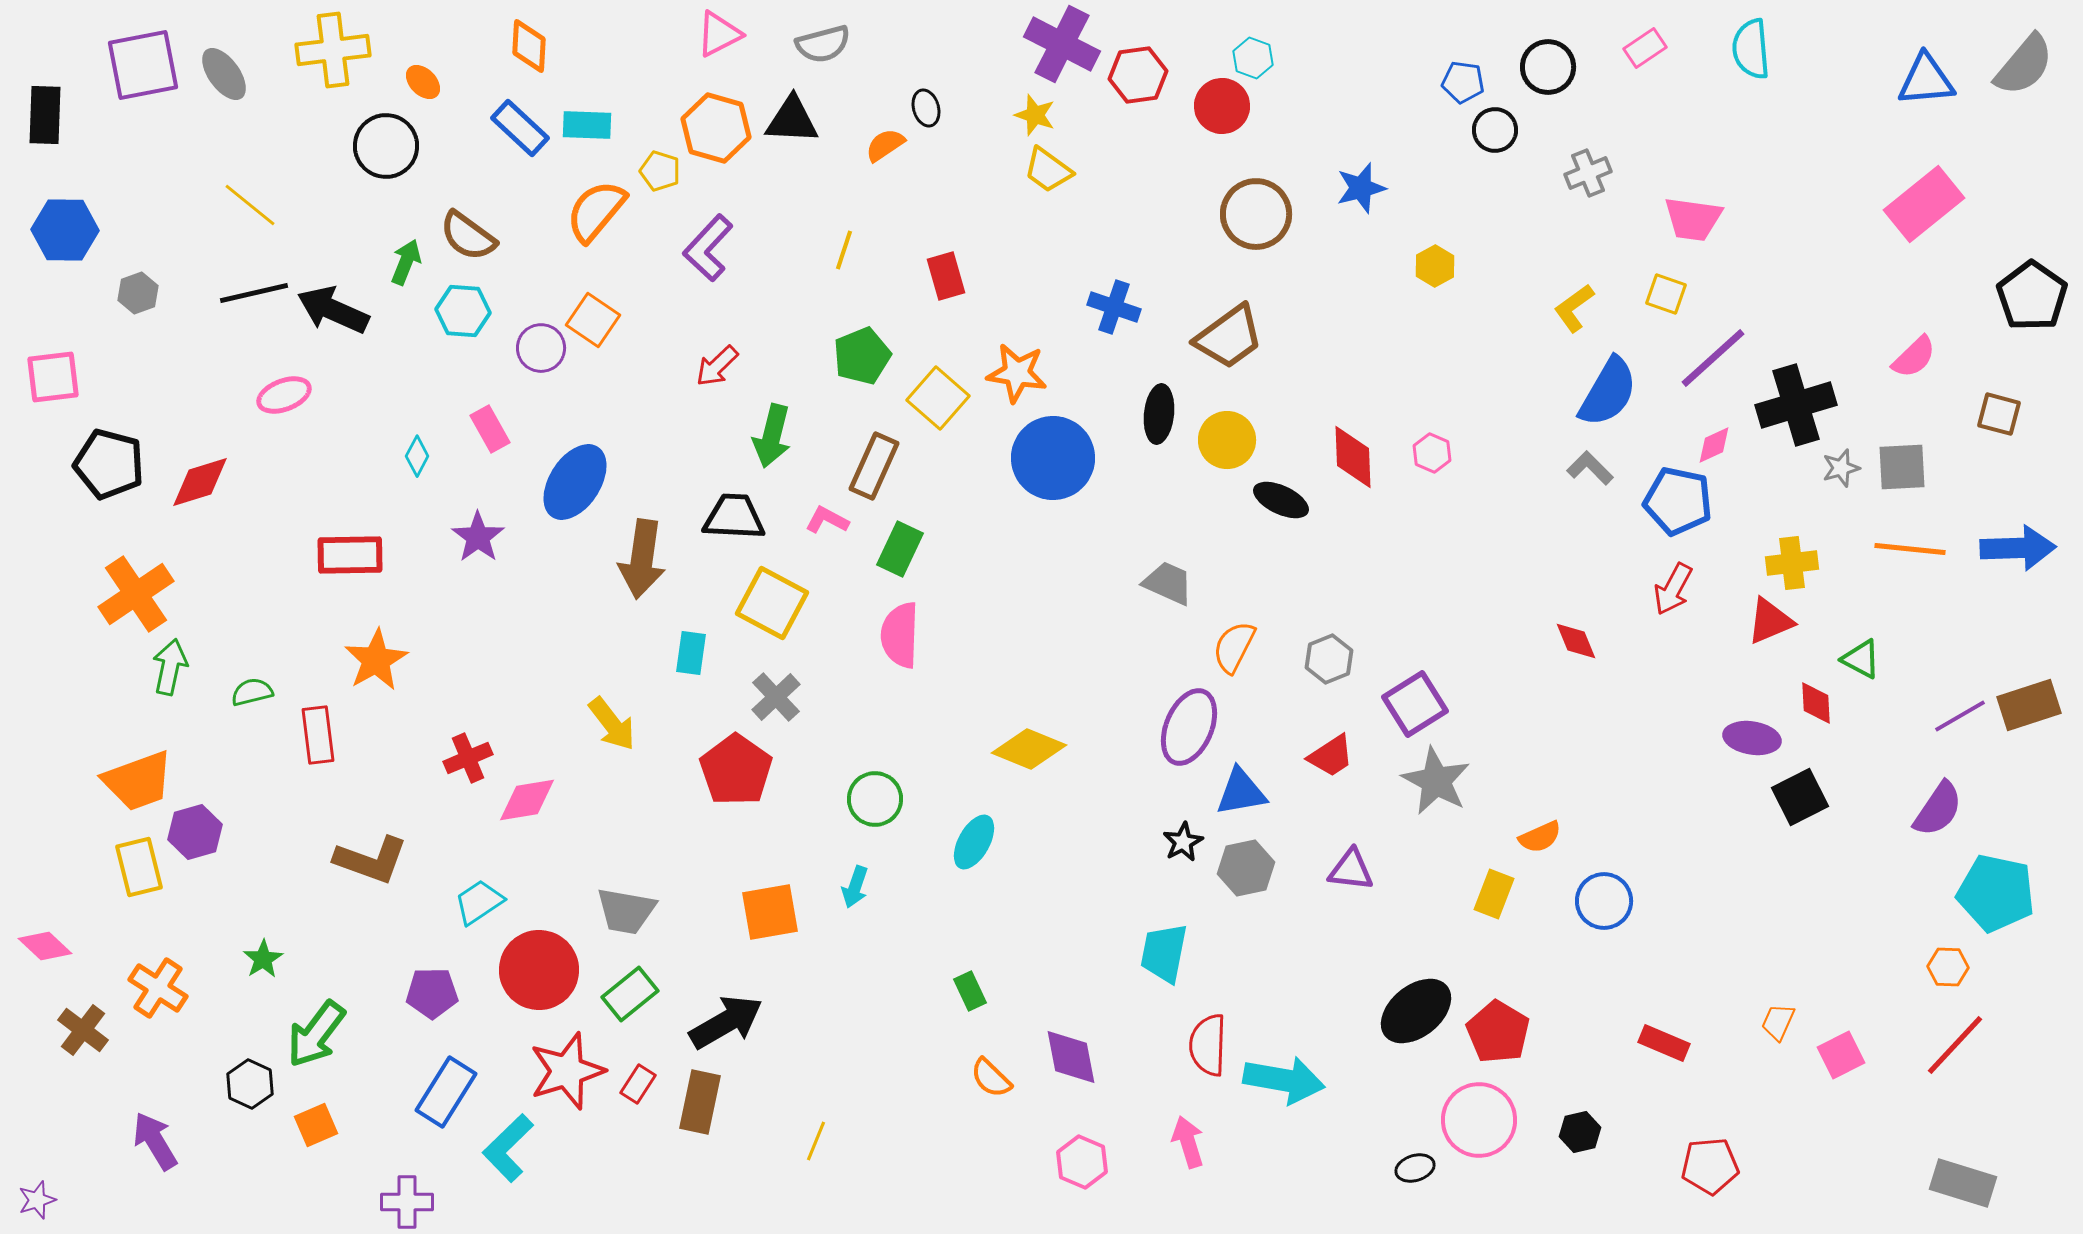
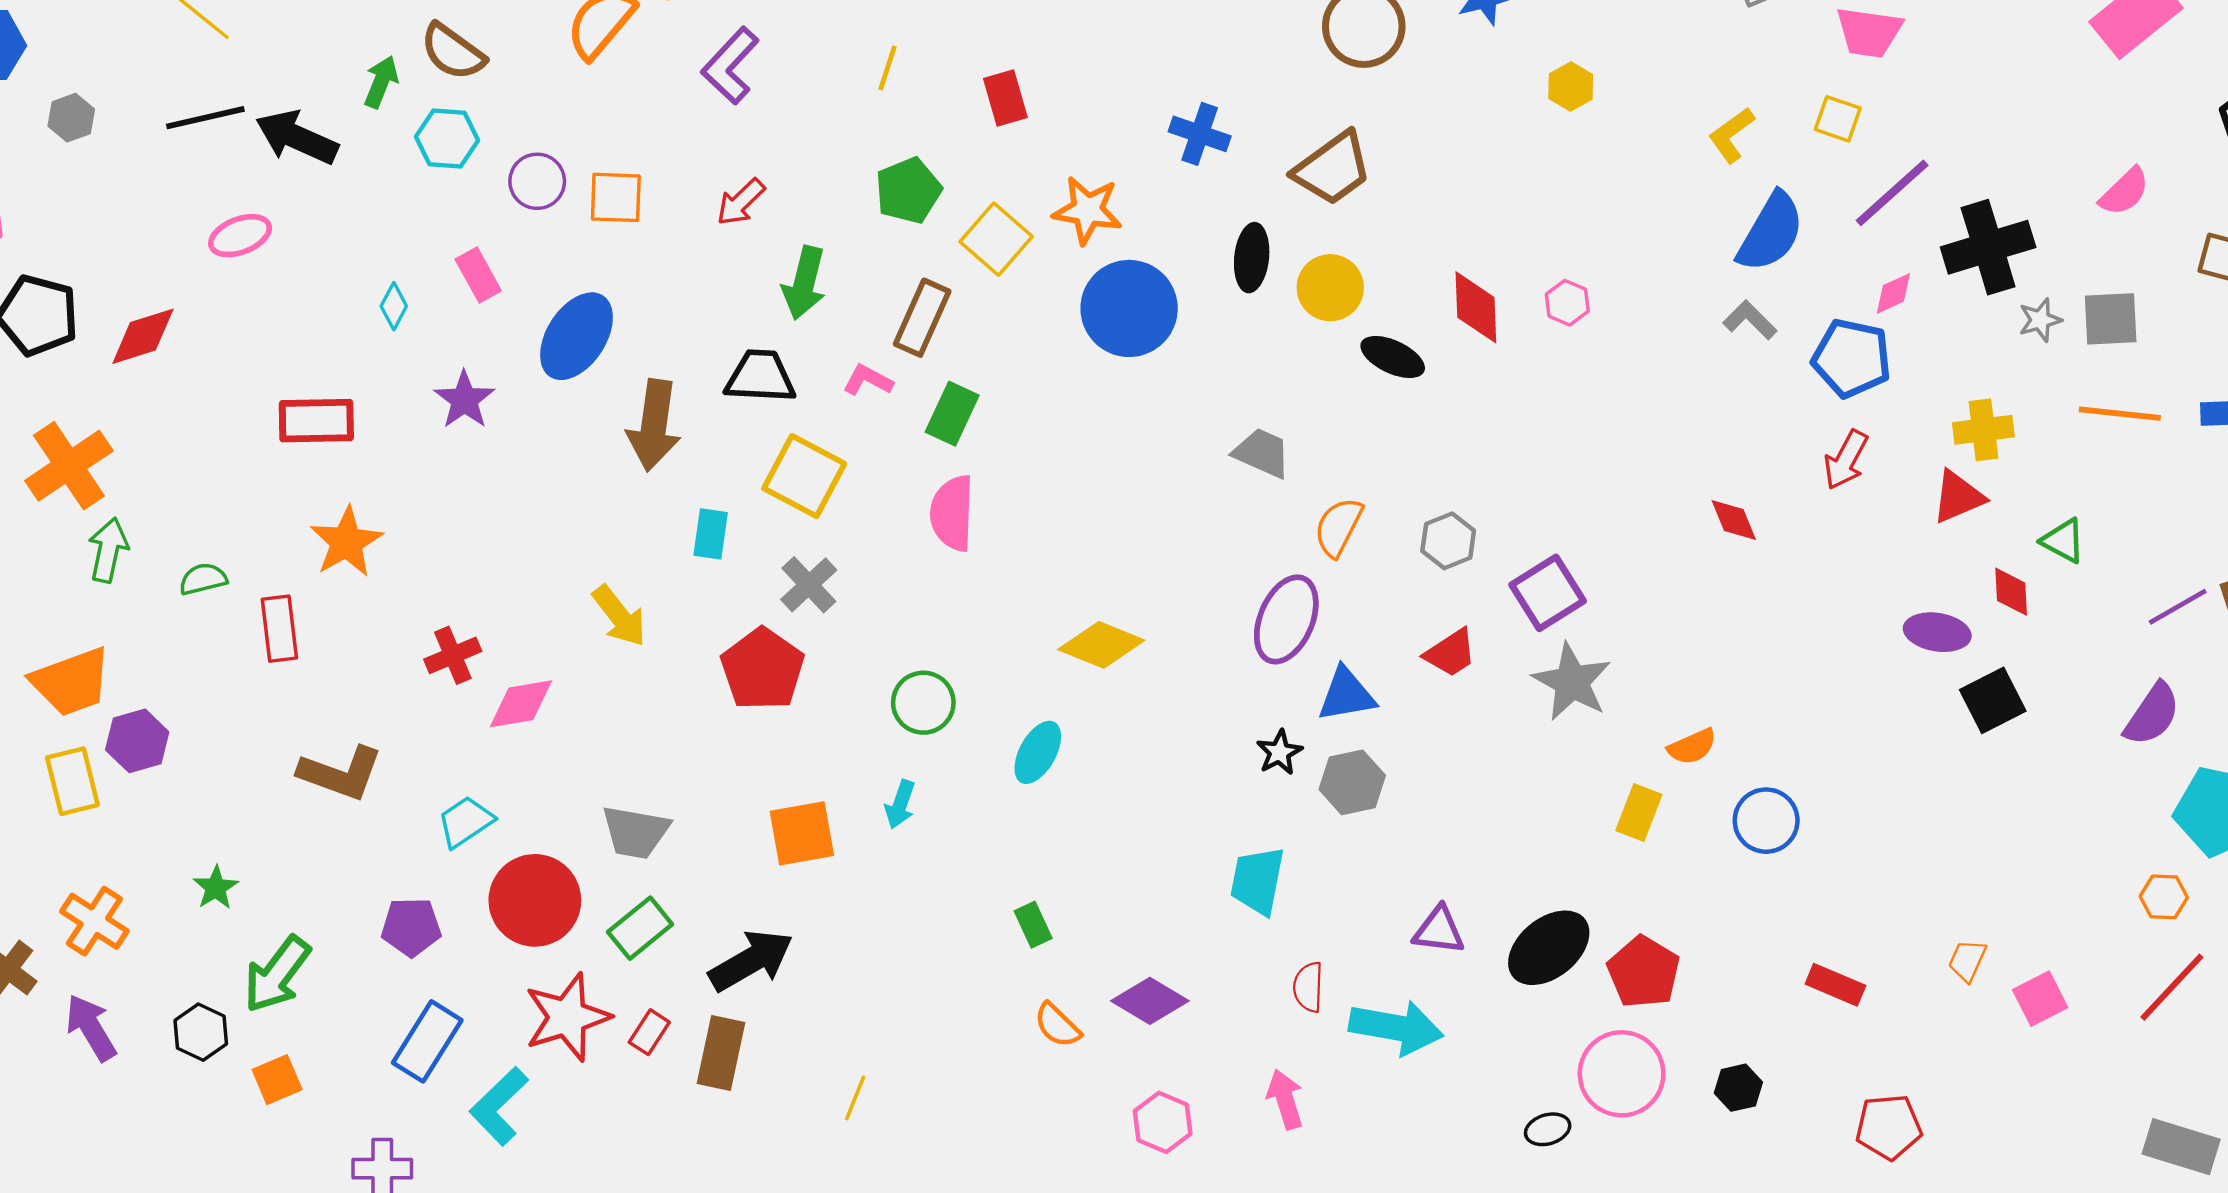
orange square: (593, 320) -> (616, 197), moved, turned -32
purple triangle: (1351, 870) -> (1439, 930), moved
red semicircle: (1208, 1045) -> (1308, 987), size x0.7
purple diamond: (1071, 1057) -> (1150, 1001), turned -48
purple arrow: (155, 1141) -> (91, 1028), moved

